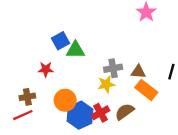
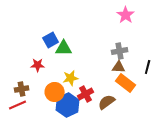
gray cross: (113, 68) -> (120, 51), moved
yellow star: (106, 84) -> (71, 78), moved
red cross: (101, 113) -> (86, 94), moved

